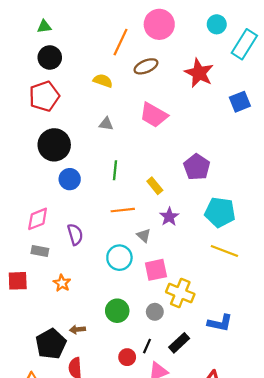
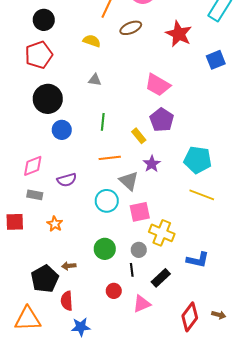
pink trapezoid: (154, 115) -> (158, 85), moved
purple pentagon: (197, 167) -> (162, 120), moved
purple semicircle: (75, 234) -> (67, 180), turned 90
gray triangle: (144, 236) -> (129, 181), size x1.5
black line: (147, 346) -> (132, 270), moved, turned -32

